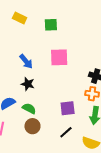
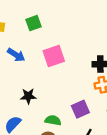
blue arrow: (26, 61) -> (16, 55), moved
green semicircle: (29, 108) -> (53, 120), moved

